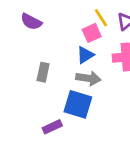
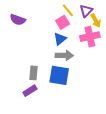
gray rectangle: (43, 72) -> (33, 73), moved
purple rectangle: (52, 127) -> (30, 91), moved

